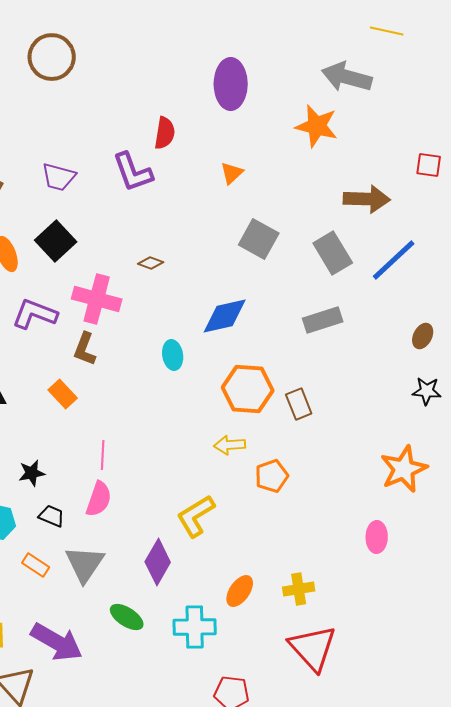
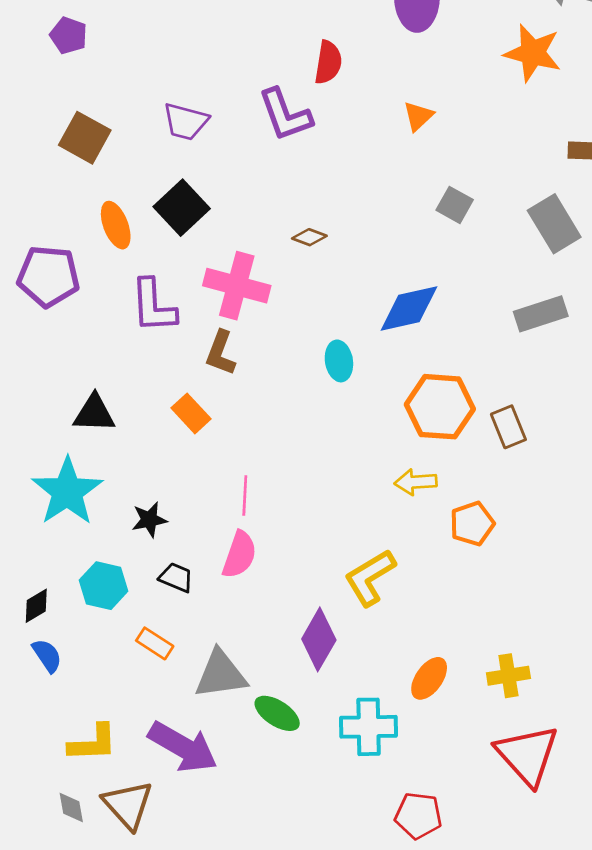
gray square: (259, 239) -> (455, 205), size x0.7
purple L-shape: (35, 314) -> (153, 306), turned -114
gray triangle: (85, 564) -> (221, 674), moved, turned 48

